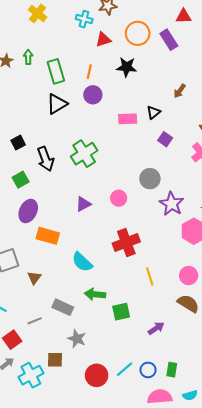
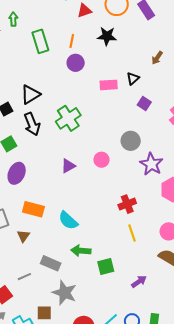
green arrow: (28, 57) -> (13, 19), moved
black triangle: (57, 104) -> (30, 94), moved
orange rectangle: (48, 236) -> (33, 209), moved
red cross: (126, 243) -> (127, 204), moved, size x0.7
gray star: (77, 339) -> (64, 293), size x1.4

